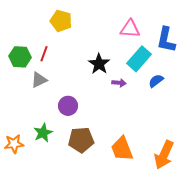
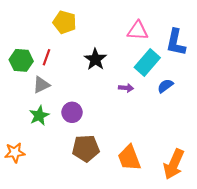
black star: (99, 64) -> (95, 59), moved
green star: (43, 133) -> (39, 116), moved

